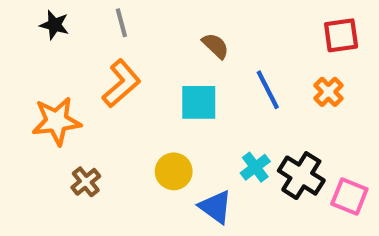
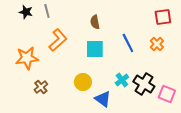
gray line: (121, 23) -> (47, 11), moved
brown semicircle: (216, 46) -> (95, 22), moved, turned -144

